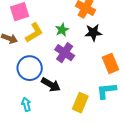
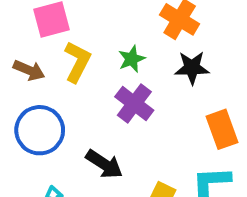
yellow L-shape: (34, 33) -> (77, 62), turned -35
blue circle: (30, 68) -> (40, 130), moved

